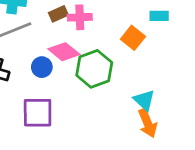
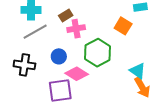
pink cross: (80, 17) -> (76, 29), moved
pink diamond: (64, 52) -> (77, 74), moved

